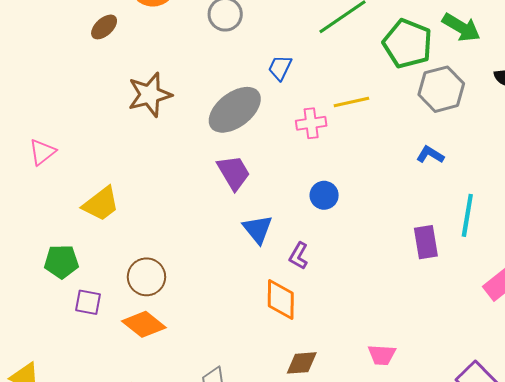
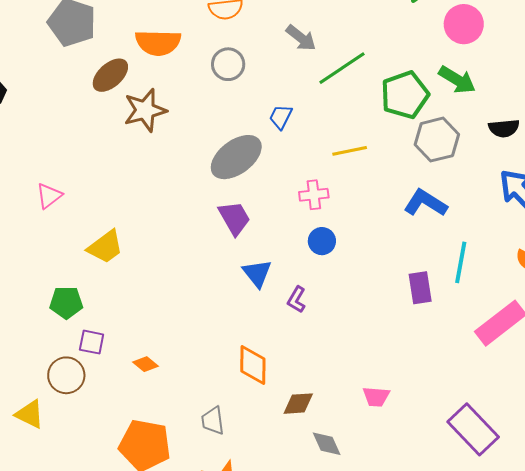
brown ellipse: (104, 27) -> (110, 75), size x1.4
green pentagon: (408, 44) -> (405, 95), turned 30
brown star: (150, 95) -> (145, 110), moved
pink cross: (311, 123) -> (314, 195), moved
blue L-shape: (430, 155) -> (425, 203), size x1.6
brown circle: (146, 277) -> (66, 375), moved
orange diamond: (281, 300) -> (253, 365), moved
orange diamond: (144, 324) -> (146, 364), size x0.6

